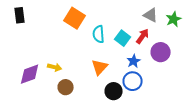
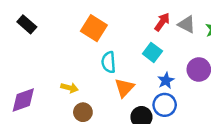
black rectangle: (20, 15) -> (27, 24), turned -42
cyan semicircle: (99, 34) -> (109, 62), moved
red arrow: (143, 36) -> (162, 22), moved
purple diamond: (30, 74) -> (23, 100), moved

